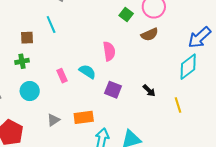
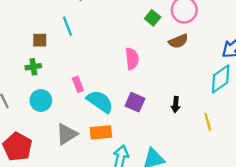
cyan semicircle: (87, 72) -> (100, 102), moved, size x1.4
black arrow: (149, 91) -> (176, 105), turned 48
gray triangle: (53, 120) -> (67, 134), size x1.5

